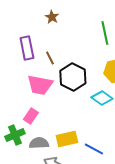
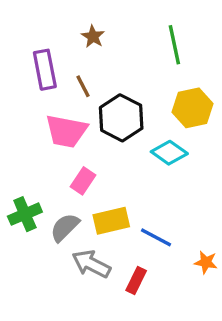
brown star: (52, 17) -> (93, 36), moved
pink rectangle: (31, 116) -> (83, 181), moved
gray semicircle: (39, 143) -> (65, 227), turned -42

